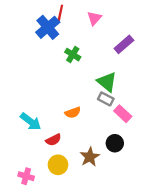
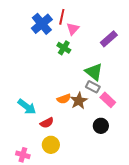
red line: (60, 14) -> (62, 17), moved
pink triangle: (94, 18) -> (73, 29), moved
brown star: (90, 157) -> (79, 101), moved

